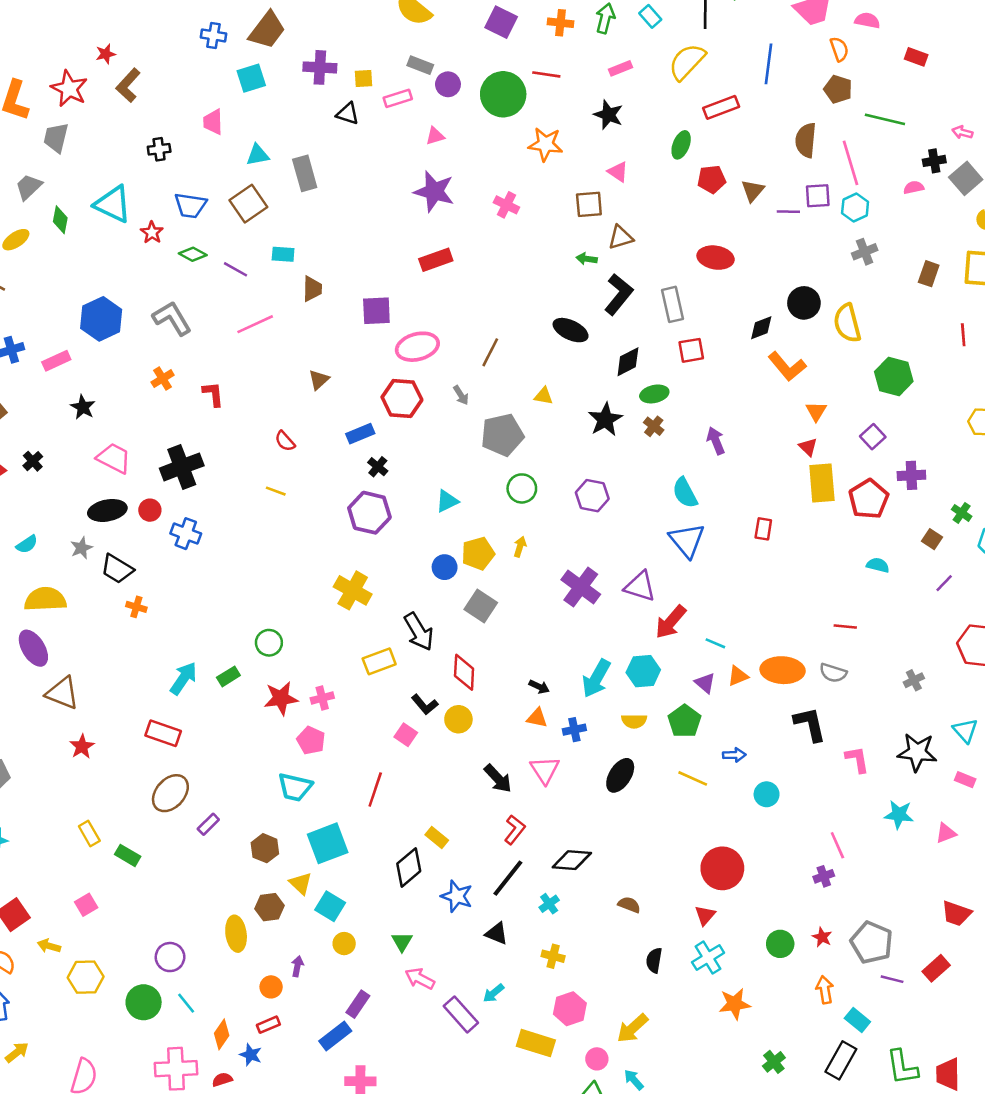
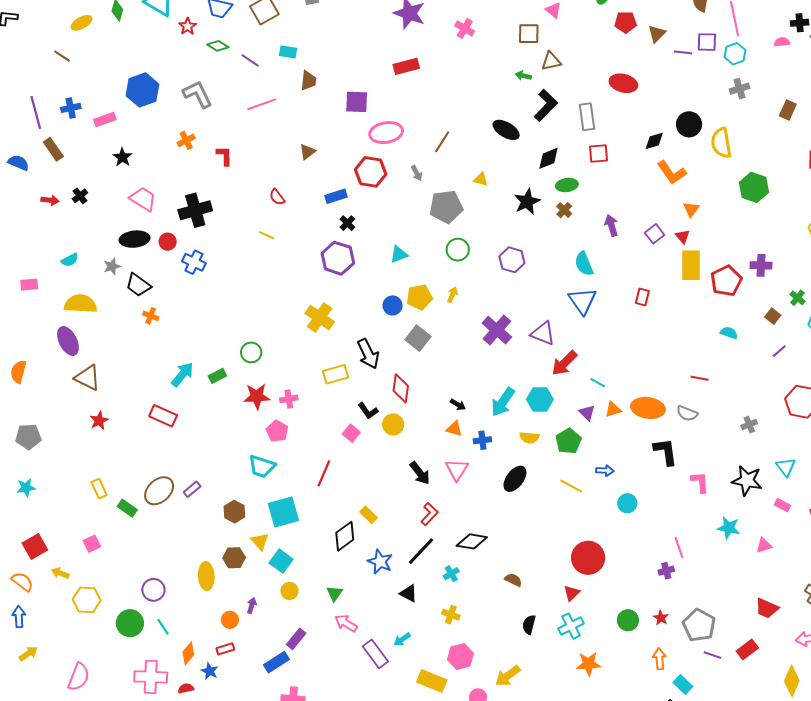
purple square: (873, 437) -> (655, 234), moved
brown ellipse: (170, 793) -> (159, 491), moved

